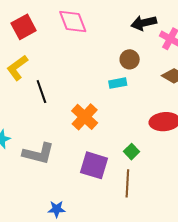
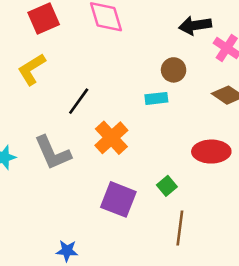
black line: (41, 92) -> (79, 101), moved, turned 50
gray L-shape: (38, 153) -> (53, 153), moved, turned 48
brown line: (127, 183) -> (180, 228), moved

